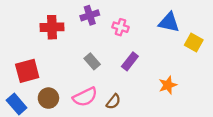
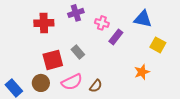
yellow square: (194, 43) -> (158, 45), moved
purple rectangle: (130, 61) -> (116, 37), moved
red square: (27, 71) -> (53, 60), moved

